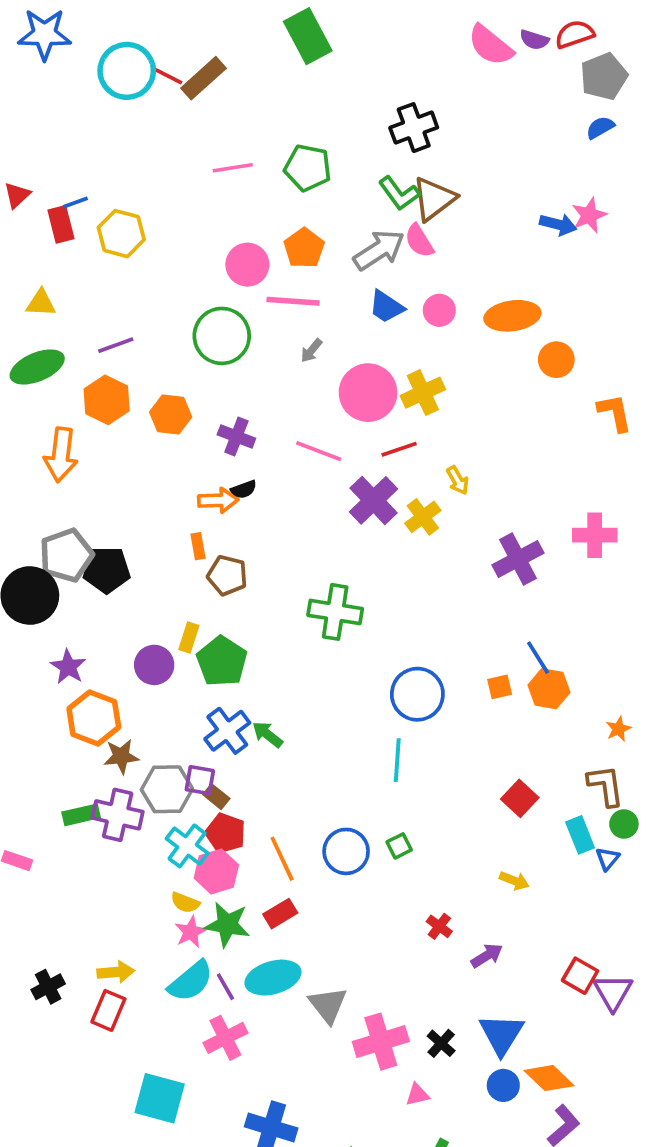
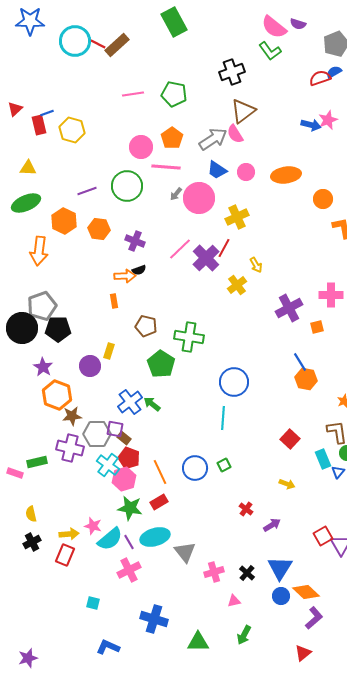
red semicircle: (575, 34) -> (320, 78), moved
green L-shape: (399, 193) -> (270, 51), moved
purple line: (116, 345) -> (87, 191), moved
orange circle: (556, 360) -> (323, 199), moved
pink circle: (368, 393) -> (199, 198), moved
red line: (399, 449) -> (224, 248), turned -42
pink line: (319, 451) -> (180, 249), turned -65
purple cross: (374, 500) -> (206, 258), moved
black pentagon: (107, 570) -> (58, 329), moved
brown pentagon: (227, 575) -> (146, 326), moved
green pentagon: (222, 661) -> (161, 364), moved
orange square: (500, 687) -> (317, 327), moved
green rectangle: (81, 815) -> (37, 462), moved
yellow semicircle: (185, 903) -> (31, 514), moved, turned 56
pink star: (191, 932) -> (93, 526), moved, turned -30
red square: (580, 976) -> (323, 536), turned 30
pink cross: (381, 1042) -> (214, 572), size x0.7
cyan square: (160, 1098) -> (93, 603), size x0.5

